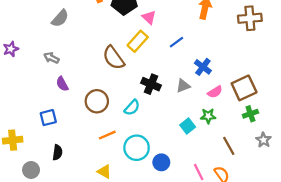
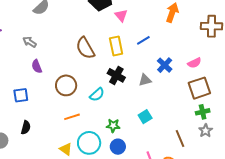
yellow rectangle: (138, 41) -> (116, 46), moved, turned -60
pink semicircle: (215, 92) -> (194, 63), moved
green star: (208, 116) -> (113, 126), moved
gray star: (263, 140) -> (206, 131), moved
cyan circle: (137, 148) -> (89, 143), moved

